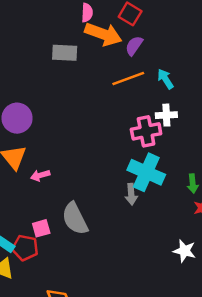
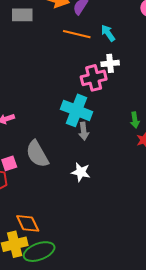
orange line: (128, 78) -> (77, 34), turned 36
cyan cross: (146, 172) -> (77, 110), moved
white star: (184, 251) -> (81, 172), moved

